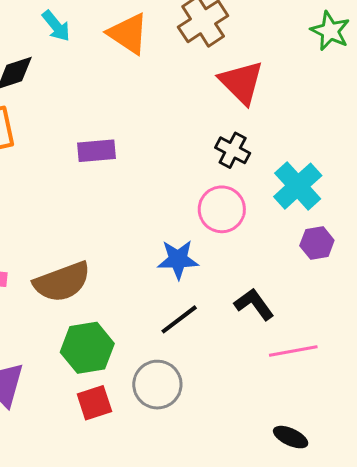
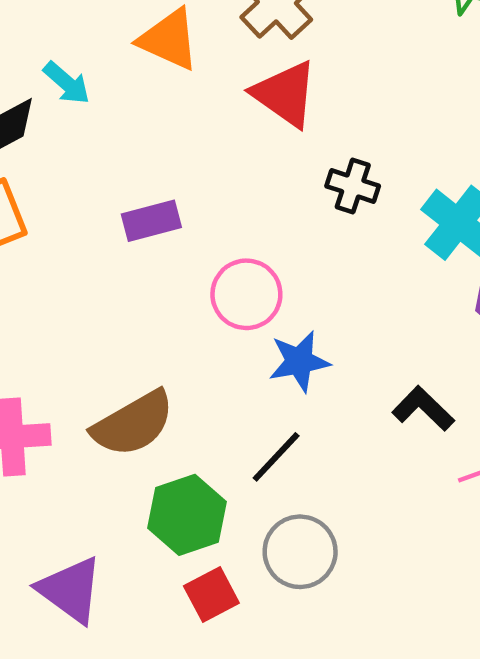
cyan arrow: (56, 26) -> (67, 83), moved
red triangle: (241, 82) -> (285, 94), moved
pink circle: (222, 209) -> (246, 294), moved
black line: (179, 319) -> (276, 457), moved

